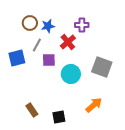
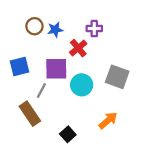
gray line: (37, 45) -> (41, 91), moved
purple square: (49, 60) -> (56, 69), size x1.5
brown rectangle: (32, 110) -> (30, 114), moved, size x1.5
black square: (59, 117) -> (68, 134), turned -32

